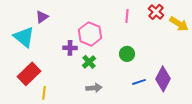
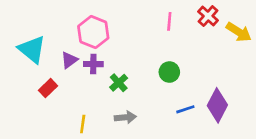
purple triangle: (42, 17) -> (69, 60), moved
pink hexagon: (90, 34) -> (93, 32), moved
red rectangle: (29, 74) -> (48, 88), moved, size x0.6
yellow line: (44, 93) -> (83, 124), moved

